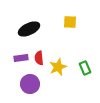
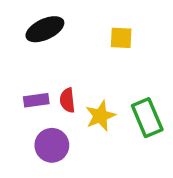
black ellipse: (29, 29) -> (45, 29), moved
green rectangle: (85, 68) -> (147, 118), size x1.5

